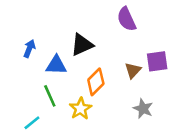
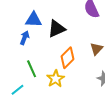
blue arrow: (29, 49) -> (25, 38), moved
blue triangle: (56, 65) -> (34, 20), moved

